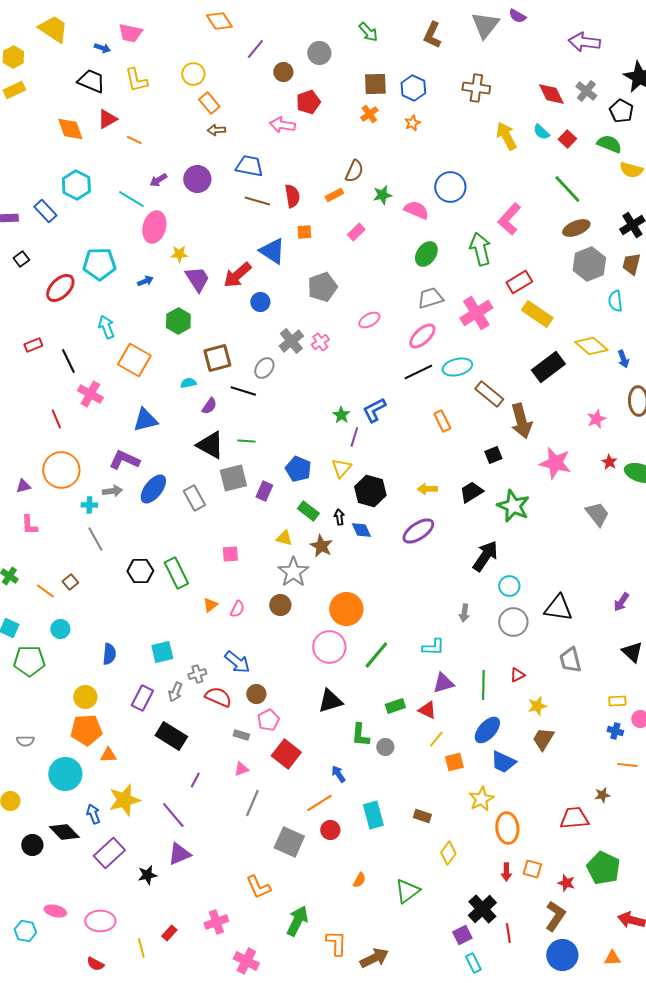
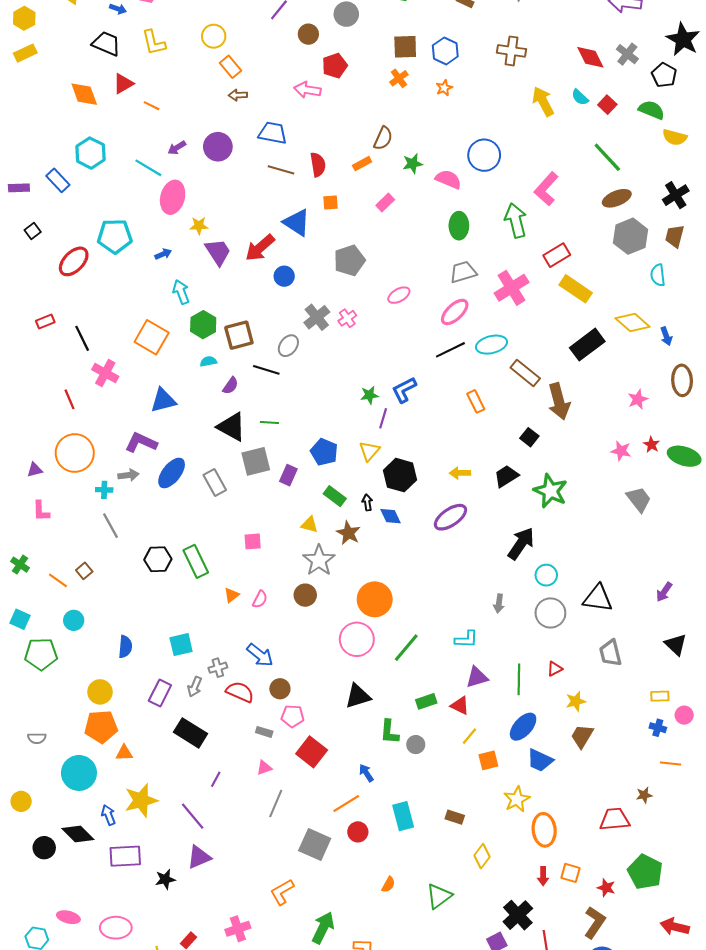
green ellipse: (426, 254) -> (459, 226), turned -35
green hexagon: (178, 321) -> (203, 325), moved
cyan arrow: (106, 327) -> (181, 292), moved
green star: (341, 415) -> (369, 395), turned 30
black square: (493, 455) -> (529, 437), turned -30
pink star: (555, 463) -> (621, 451), moved, size x0.6
pink pentagon: (268, 720) -> (293, 716), turned 30
purple rectangle: (109, 853) -> (125, 856), turned 40
orange L-shape: (258, 887) -> (282, 892), turned 84

